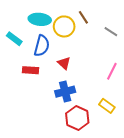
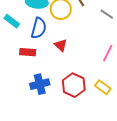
blue cross: (65, 92) -> (40, 84), moved
red hexagon: (77, 118) -> (74, 85), moved

